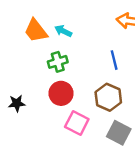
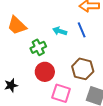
cyan arrow: (63, 31) -> (60, 31), moved
blue line: (114, 60) -> (82, 30), moved

